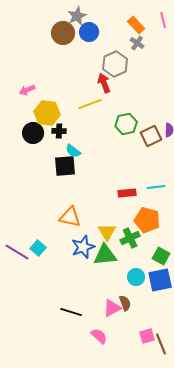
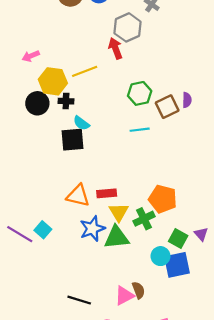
yellow line: (90, 104) -> (85, 71), moved
cyan line: (156, 187) -> (140, 130), moved
red rectangle: (127, 193) -> (107, 193), moved
cyan circle: (136, 277) -> (160, 256), moved

